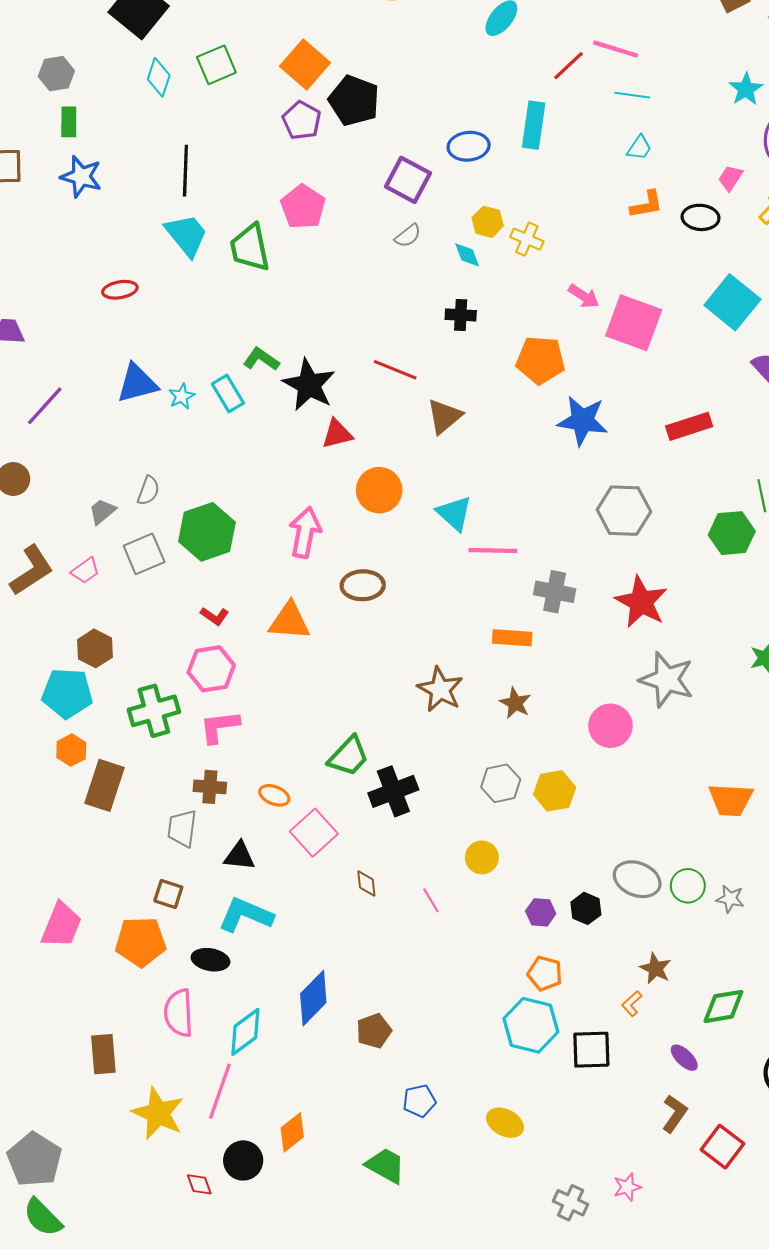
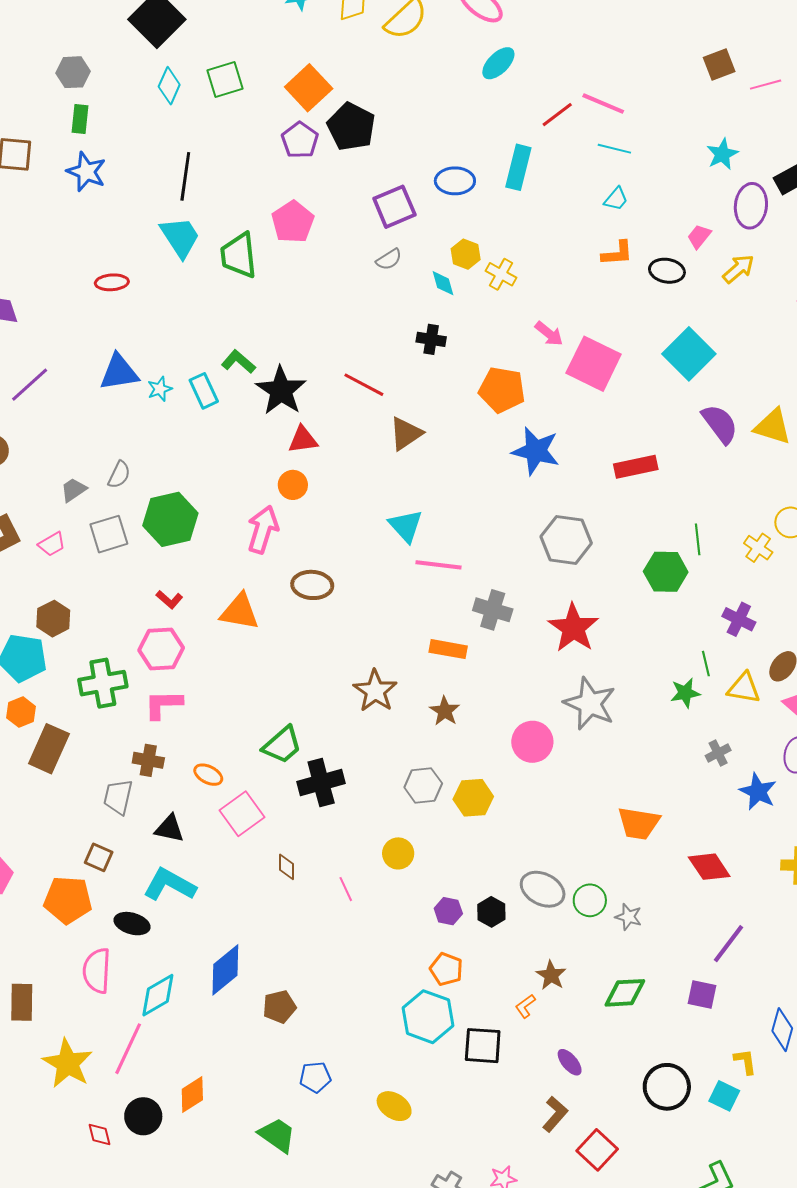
purple square: (408, 180) -> (394, 207), turned 33
orange circle: (379, 490) -> (293, 485), moved, size x0.7
green diamond: (723, 1006) -> (625, 993), moved

